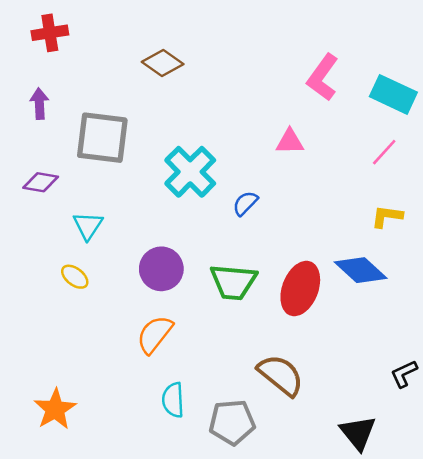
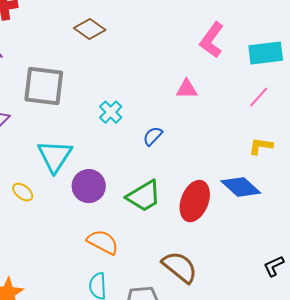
cyan rectangle: (393, 94) -> (266, 53), turned -32
cyan cross: (190, 172) -> (111, 112), size x0.6
cyan triangle: (88, 226) -> (55, 156), moved, size x1.5
green trapezoid: (233, 282) -> (144, 196), turned -36
orange semicircle: (155, 334) -> (103, 242), moved, turned 80

